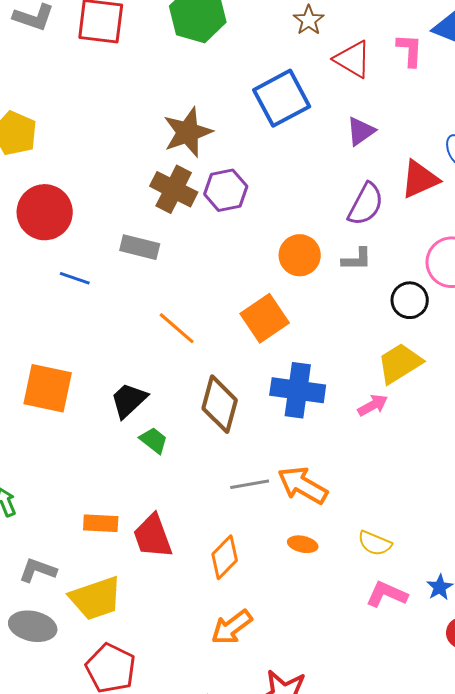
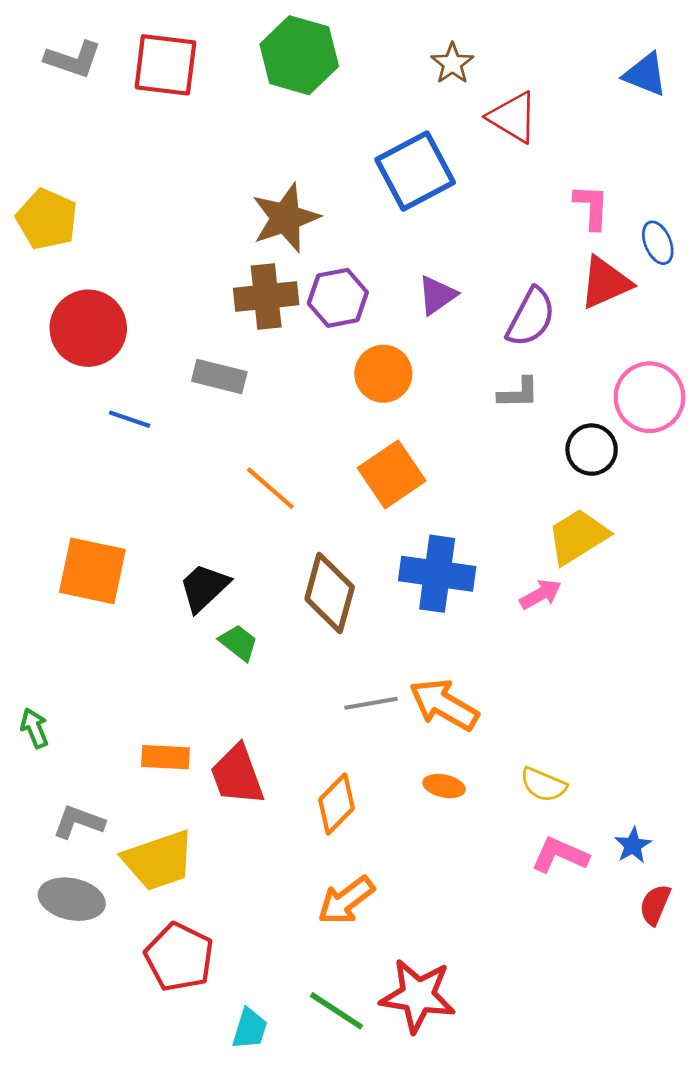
pink L-shape: (410, 50) -> (592, 207), moved
purple triangle: (361, 131) -> (437, 295), moved
brown cross: (174, 189) -> (266, 296), turned -33
orange circle: (300, 255) -> (383, 374), moved

